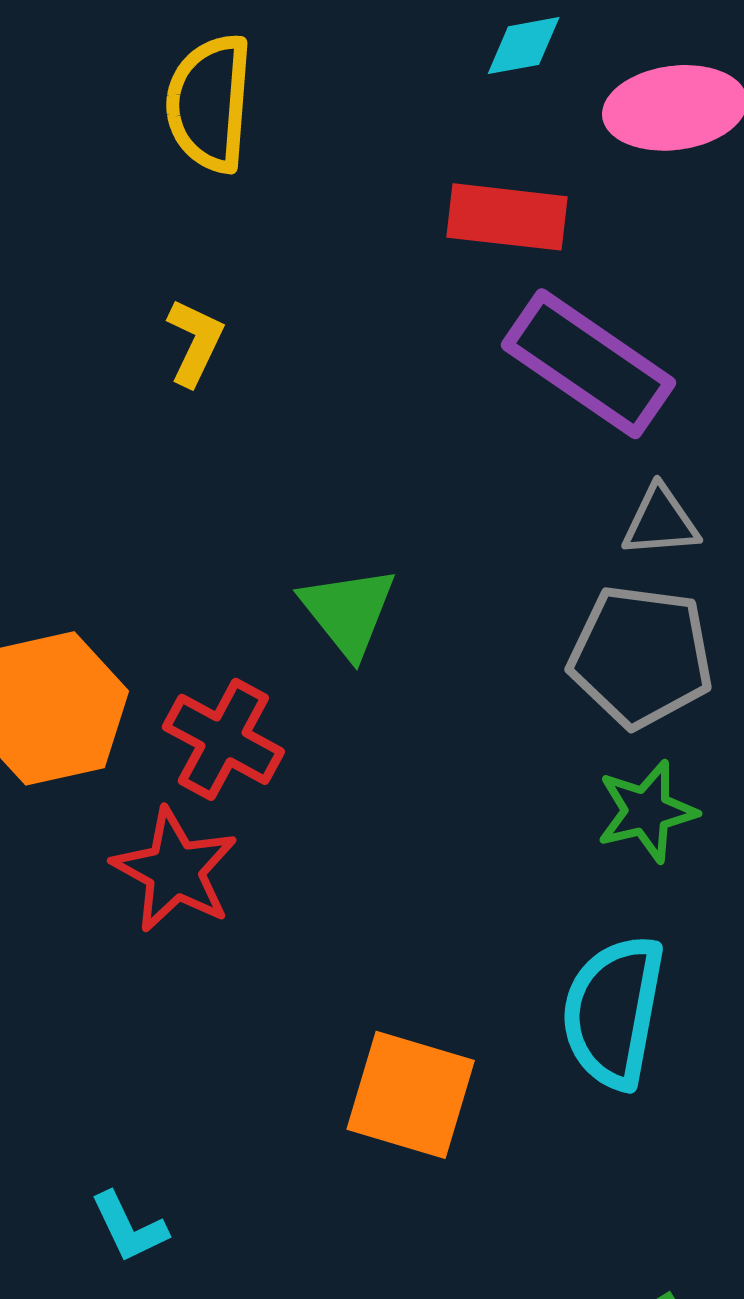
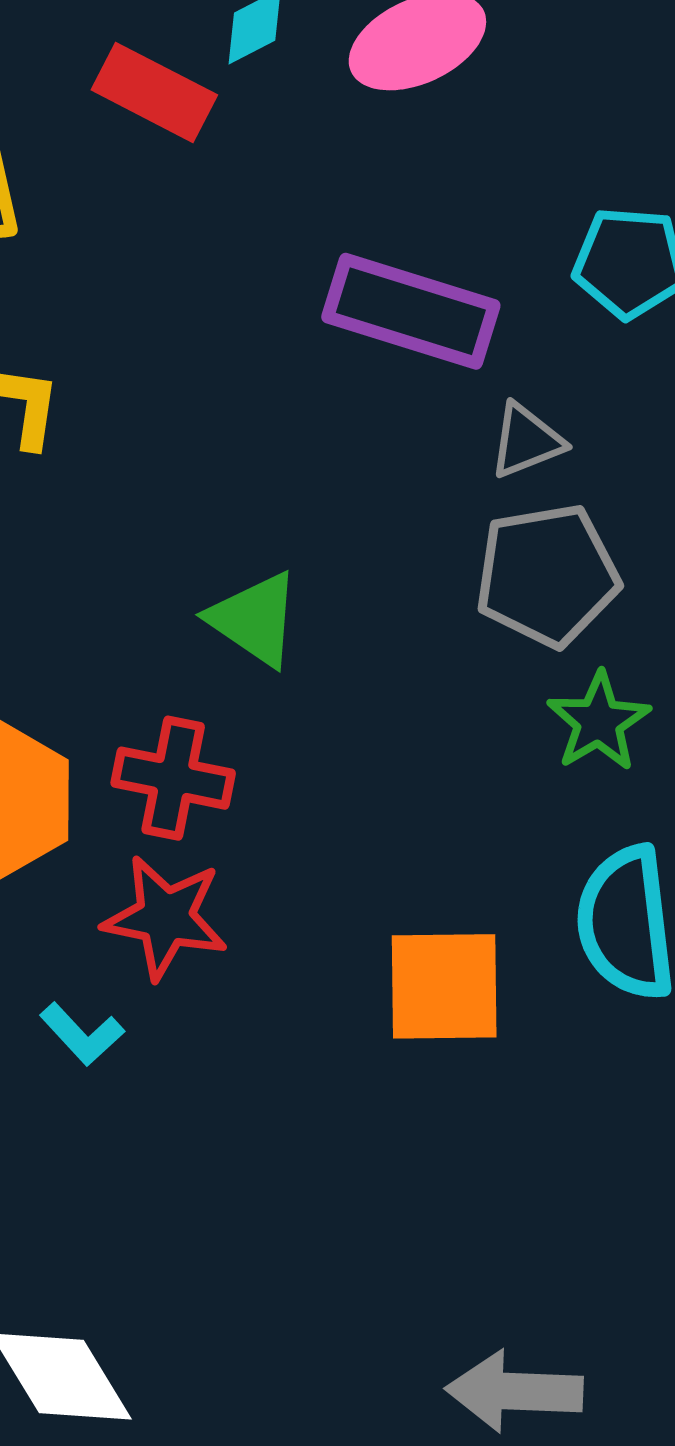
red rectangle: (507, 217) -> (154, 92), moved, turned 38
orange square: (411, 1095) -> (444, 986), moved
cyan L-shape: (129, 1227) -> (82, 1034), moved

